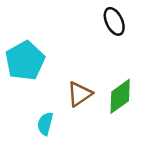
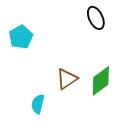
cyan pentagon: (25, 61) -> (21, 37), moved, size x0.7

